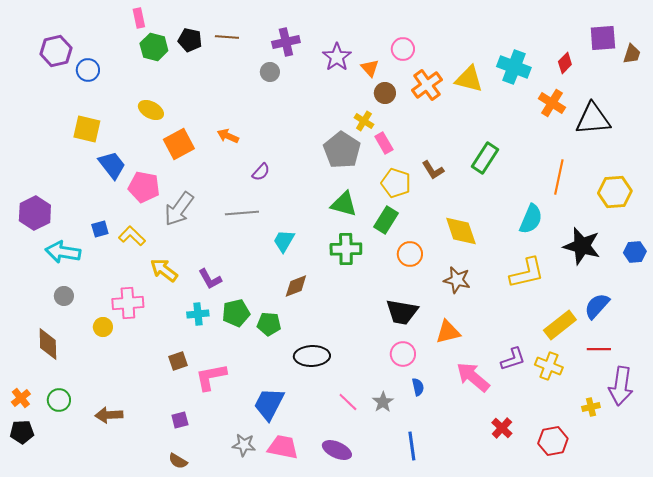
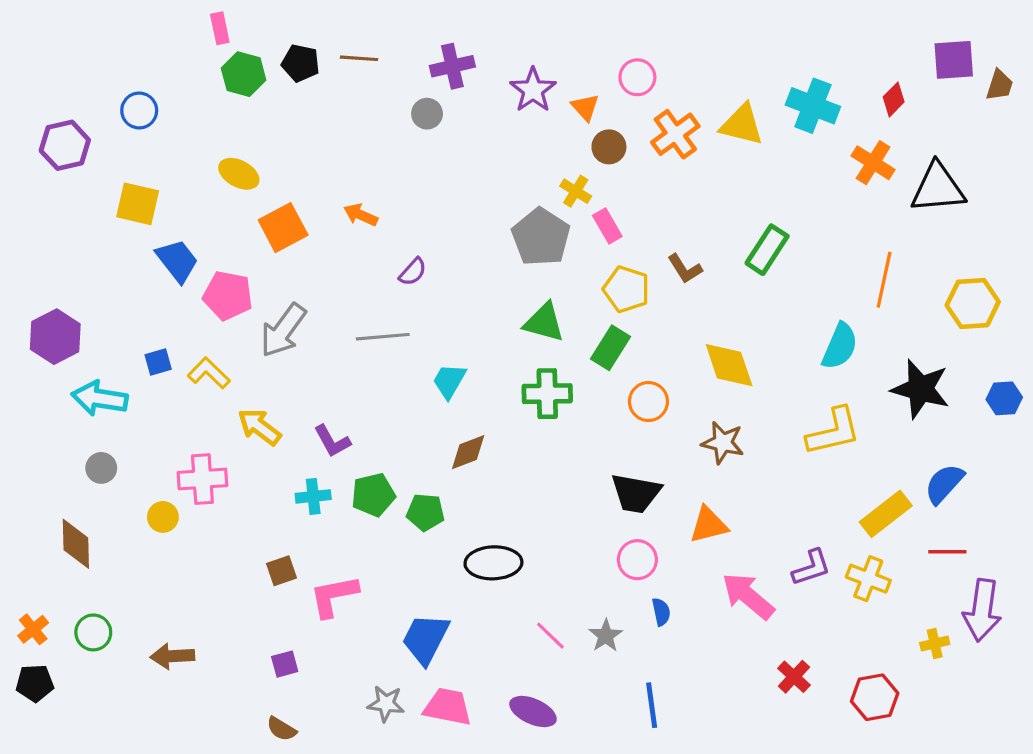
purple hexagon: (56, 51) -> (65, 145), moved

